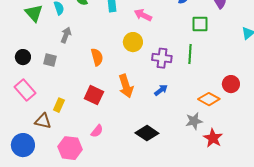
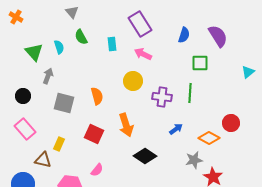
gray arrow: (66, 35) -> (48, 76), moved
gray square: (50, 60) -> (64, 103), moved, size x1.5
blue arrow: (161, 90) -> (176, 129), moved
black diamond: (147, 133) -> (145, 156), moved

